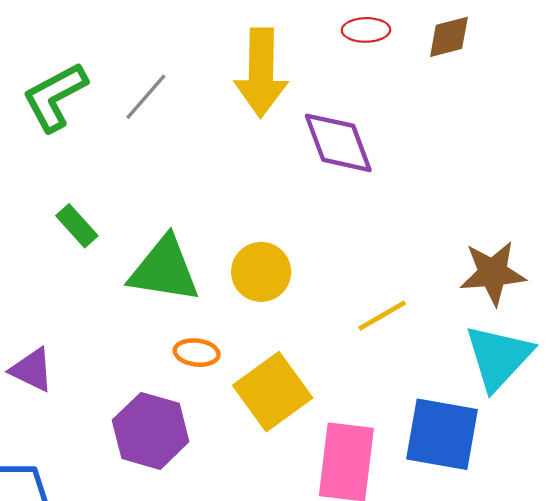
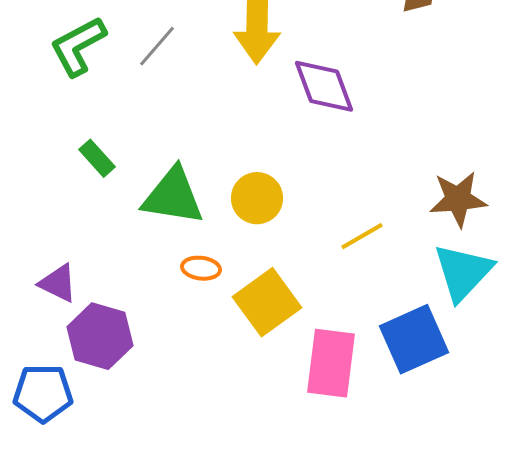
purple hexagon: (151, 431) -> (100, 336), moved
blue square: (442, 434) -> (414, 339), turned -34

